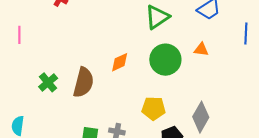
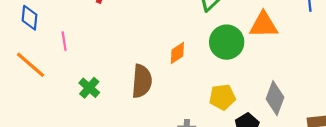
orange triangle: (201, 49) -> (264, 25), size x1.8
green cross: (48, 82) -> (89, 88), moved

